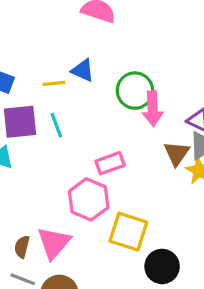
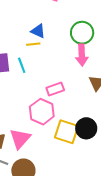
yellow line: (54, 83) -> (33, 44), moved
green circle: (135, 91) -> (82, 33), moved
black circle: (162, 266) -> (86, 128), moved

